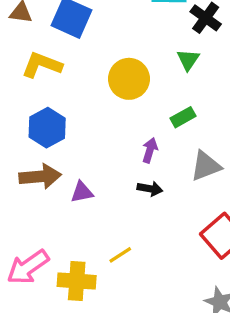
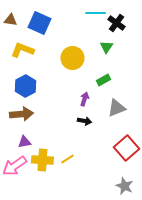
purple triangle: (82, 192) -> (24, 142), moved
yellow cross: (77, 281) -> (42, 160), moved

